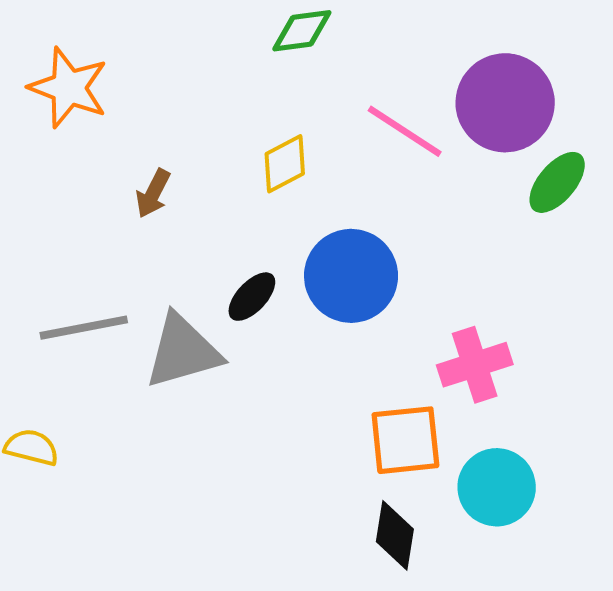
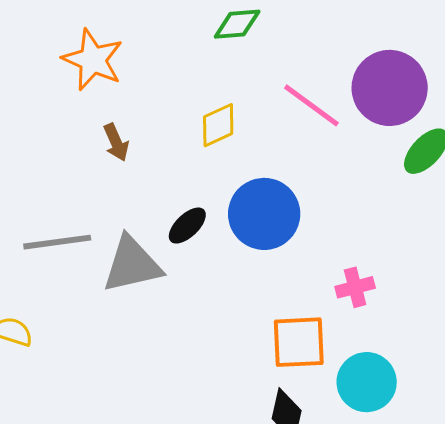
orange star: (69, 88) -> (93, 60), moved
brown arrow: (153, 193) -> (116, 142), turned -54
pink cross: (475, 365) -> (355, 287), size x0.7

